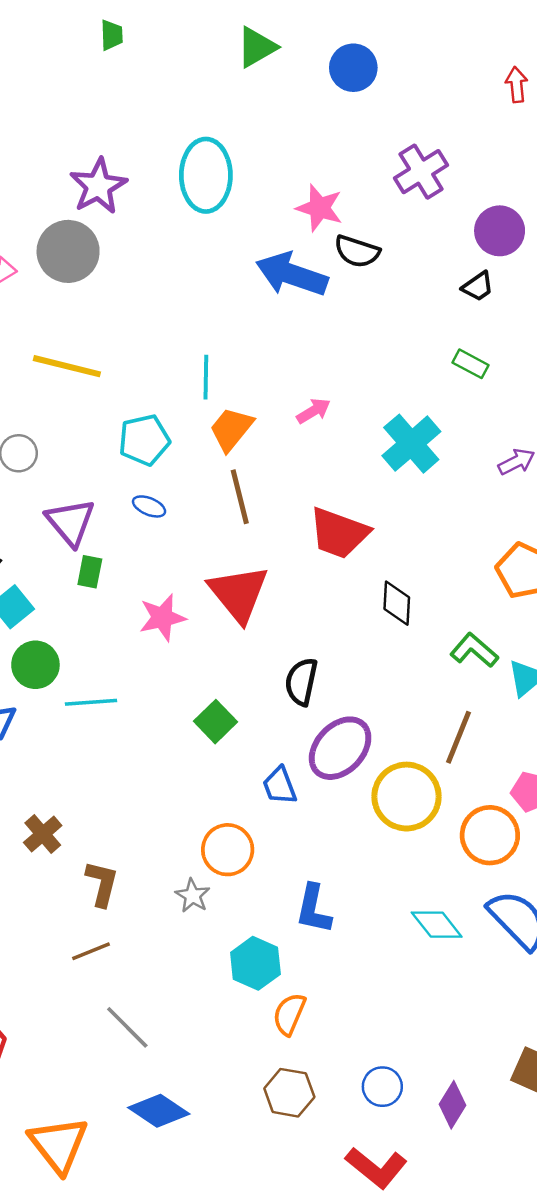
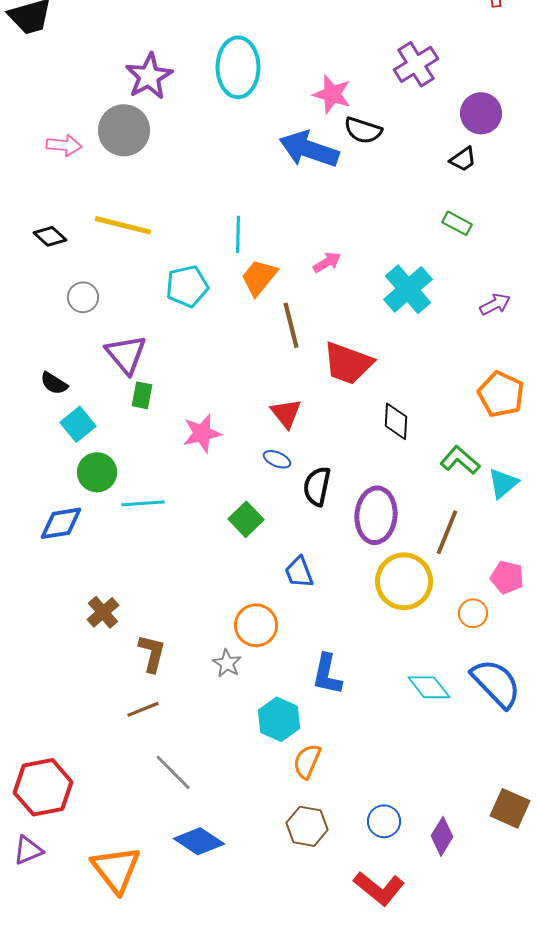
brown line: (240, 497) -> (291, 325), moved
blue ellipse: (149, 506) -> (277, 459), moved
red triangle: (239, 593) -> (286, 413), moved, size x0.6
purple ellipse: (340, 748) -> (376, 515), moved, turned -38
orange circle: (490, 835) -> (473, 613), size x0.6

